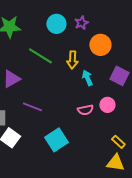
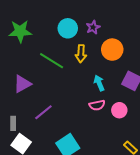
yellow arrow: (72, 60) -> (81, 54), moved
purple line: (32, 107) -> (43, 112), turned -60
pink semicircle: (85, 110) -> (97, 105), moved

